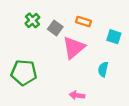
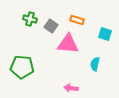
green cross: (32, 20) -> (30, 19), turned -32
pink triangle: (74, 48) -> (68, 44), turned 45

